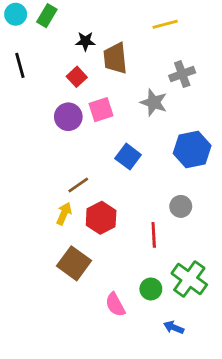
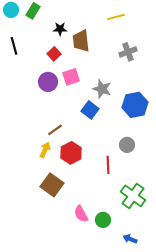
gray star: (154, 102) -> (102, 89), moved
green circle: (151, 289) -> (103, 220), moved
blue arrow: (174, 327) -> (130, 239), moved

